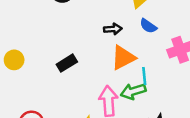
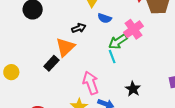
orange triangle: (123, 58) -> (65, 47), moved
green arrow: (133, 91) -> (118, 42), moved

